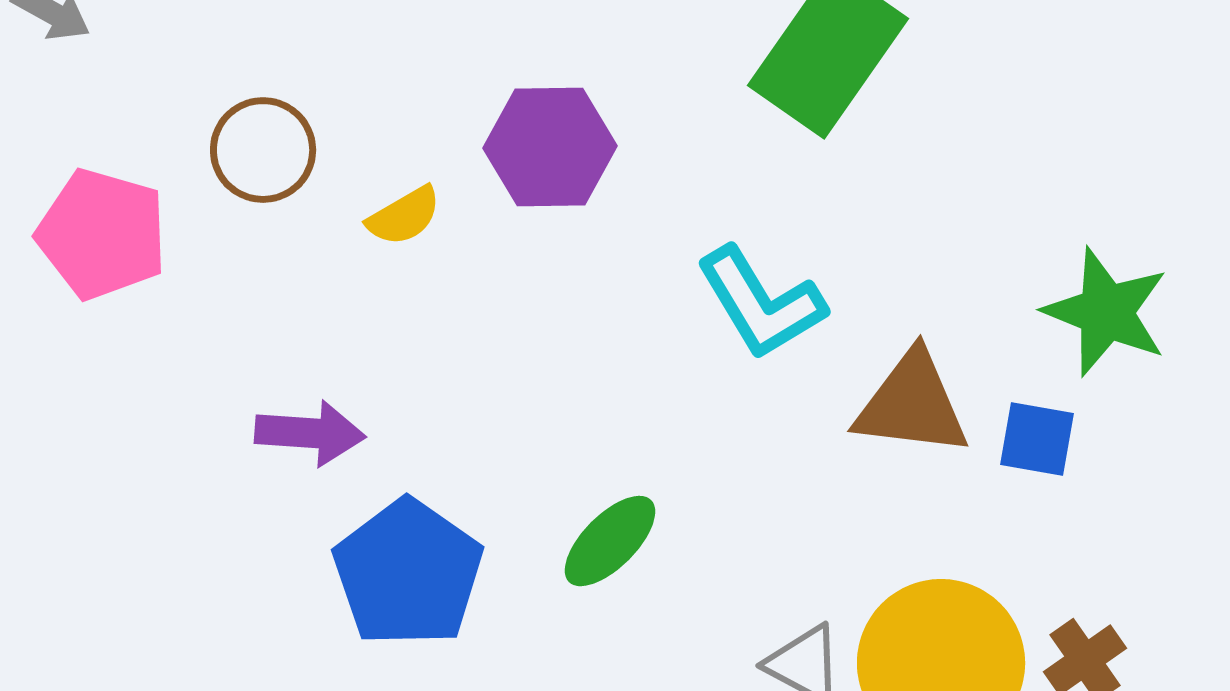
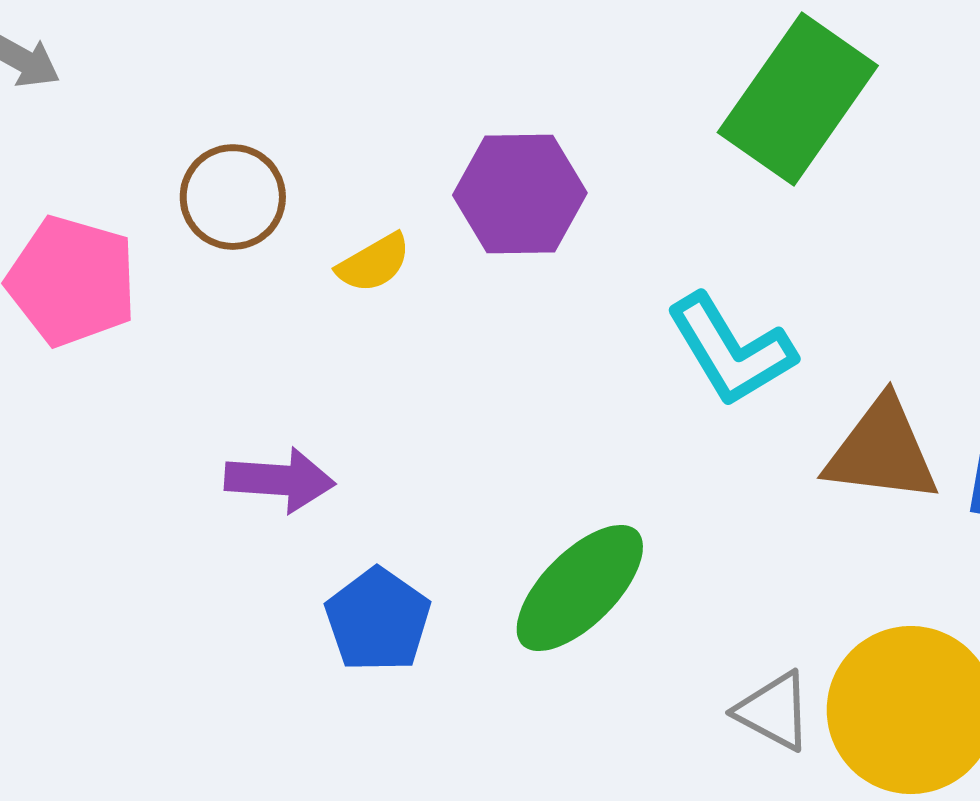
green ellipse: (610, 541) -> (580, 588), size x1.4
blue pentagon: (408, 573) -> (378, 620), size x0.7

